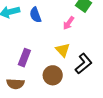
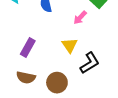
brown circle: (53, 75) -> (57, 83), moved
brown semicircle: (15, 84) -> (26, 78), moved

